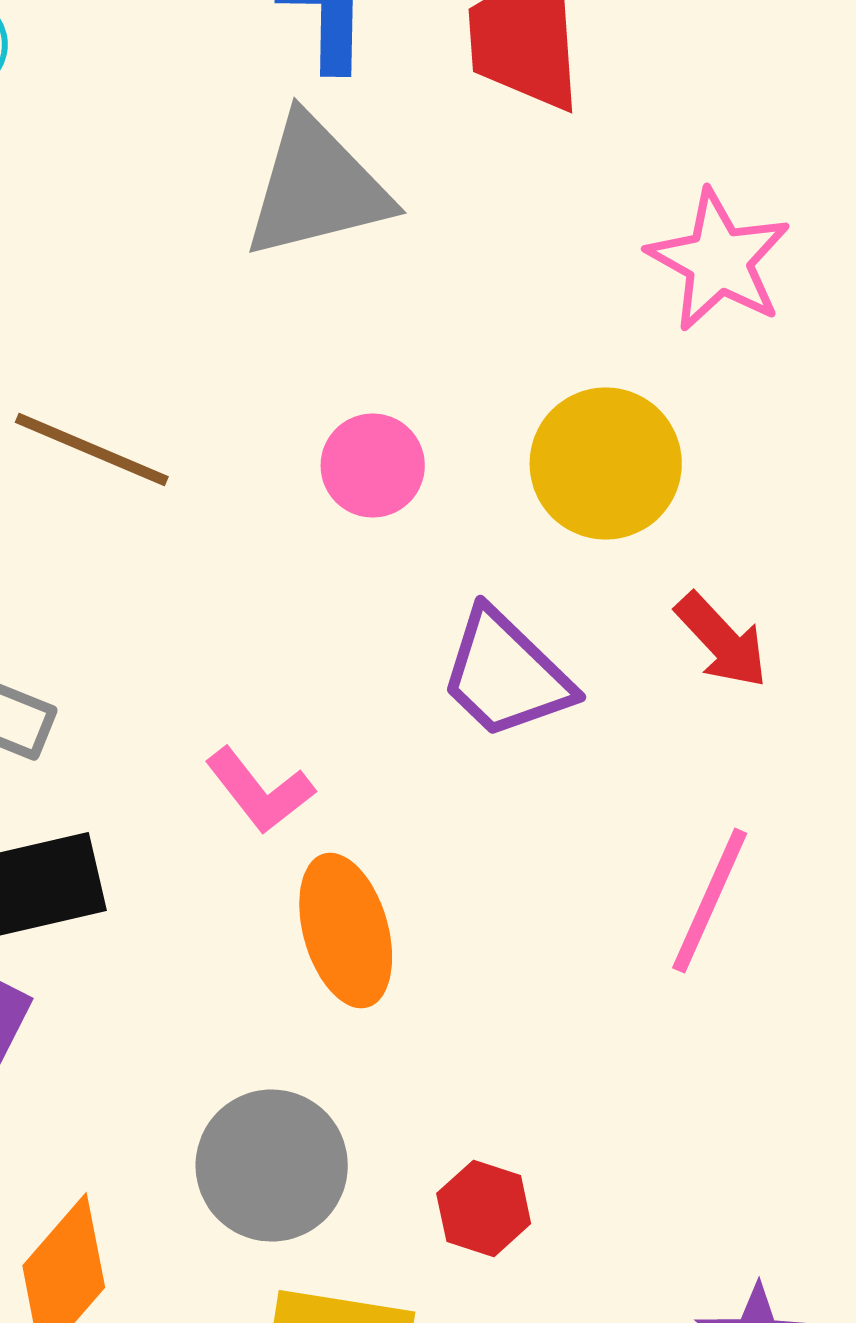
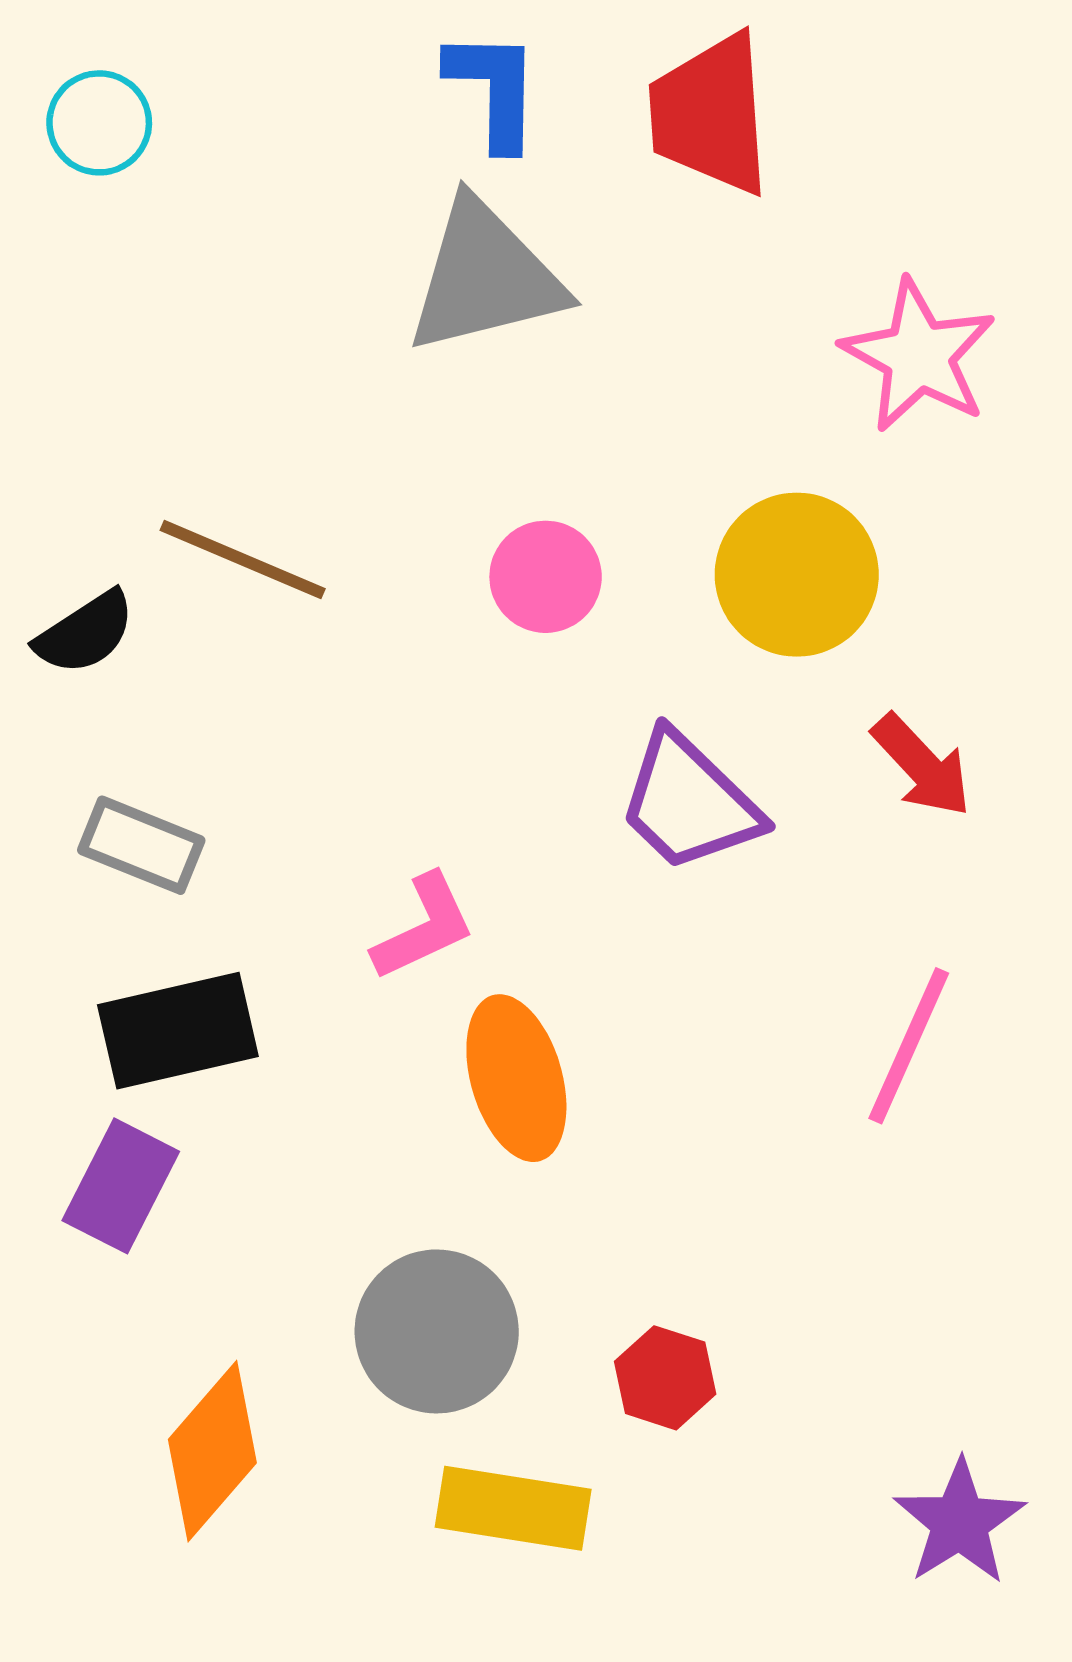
pink L-shape: (260, 791) -> (424, 927), turned -77

